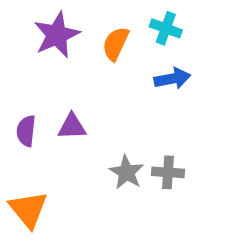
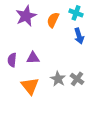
blue arrow: (172, 79) -> (79, 36), turned 84
gray cross: (168, 172) -> (77, 79), turned 32
orange triangle: (28, 209) -> (30, 86), moved

